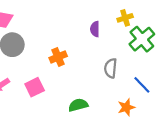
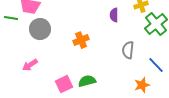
pink square: (35, 87) -> (64, 84), moved
green semicircle: (78, 105) -> (87, 81), moved

